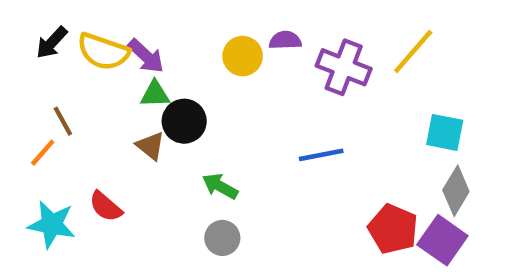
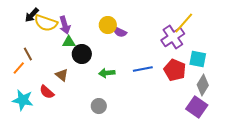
purple semicircle: (285, 40) -> (120, 32), moved, turned -152
black arrow: (52, 43) -> (32, 15), moved
purple arrow: (146, 56) -> (65, 25), turned 30
purple cross: (344, 67) -> (173, 37), moved, turned 35
brown triangle: (150, 146) -> (62, 75), moved
green arrow: (220, 186) -> (107, 73), moved, turned -35
red pentagon: (393, 229) -> (175, 70), moved

